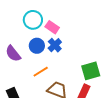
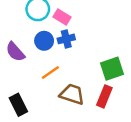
blue cross: (55, 45) -> (66, 39), turned 32

